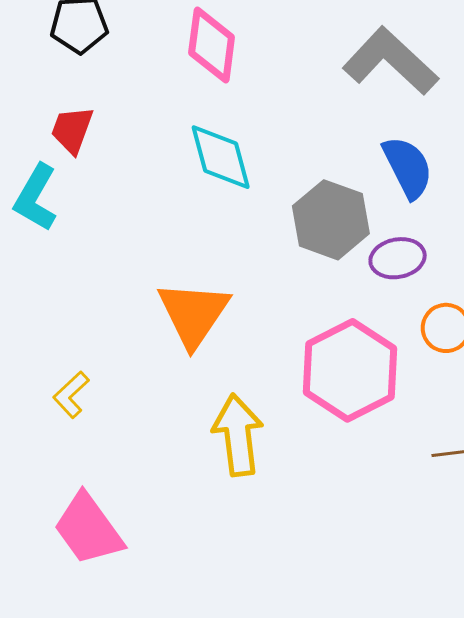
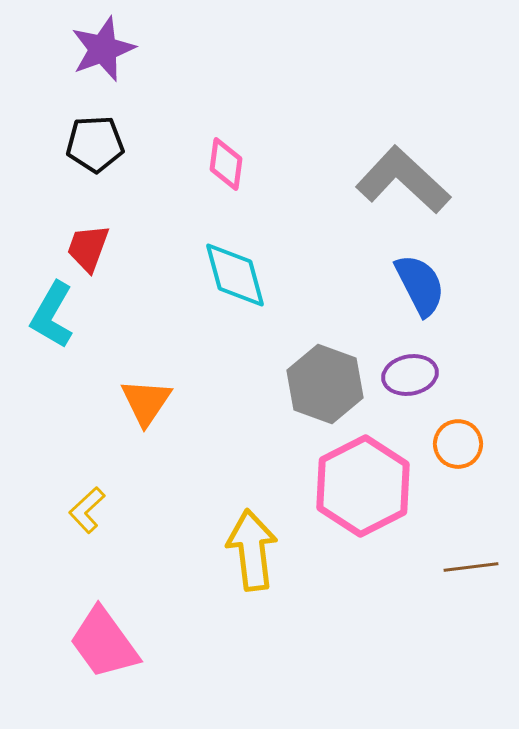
pink diamond: (212, 45) -> (226, 164), size x0.7
gray hexagon: (331, 220) -> (325, 384), moved
orange triangle: (193, 314) -> (146, 402), moved, size x0.7

